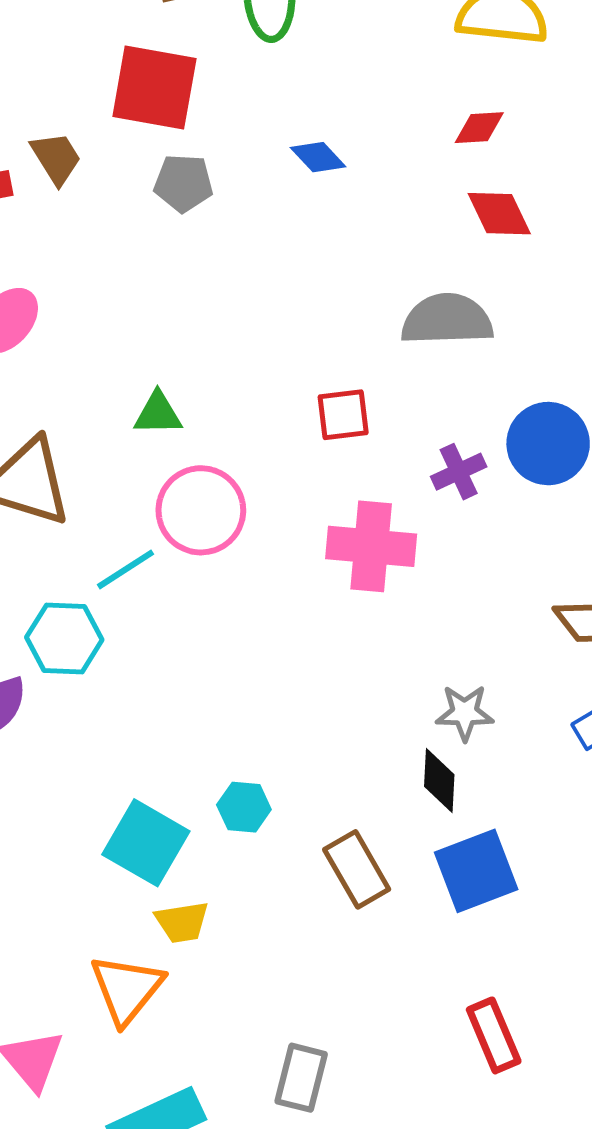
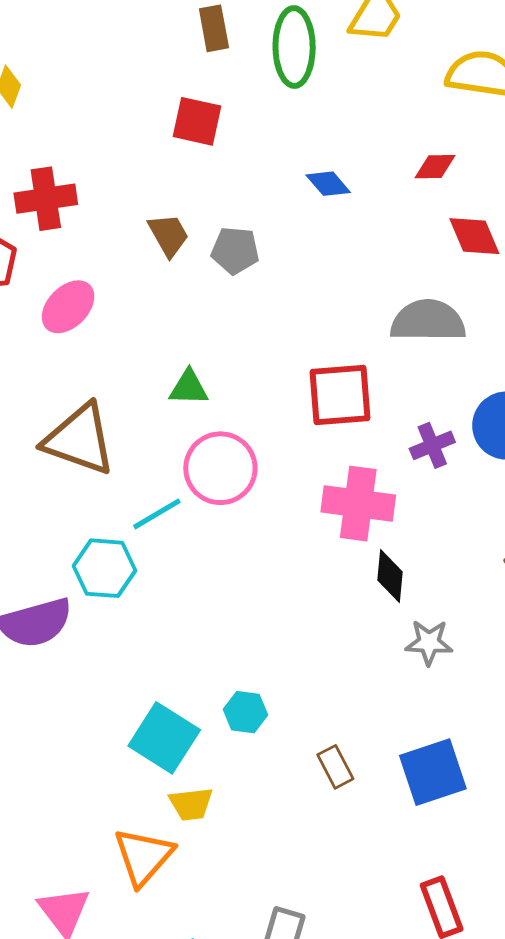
red square: (154, 88) -> (197, 121), size x0.7
red diamond: (479, 128) -> (435, 167), moved
brown trapezoid: (56, 158) -> (169, 235), moved
gray pentagon: (183, 183) -> (235, 250), moved
red square: (343, 415) -> (340, 395), size x1.5
black diamond: (439, 780) -> (390, 576), moved
brown rectangle: (357, 869) -> (335, 767), size x0.7

